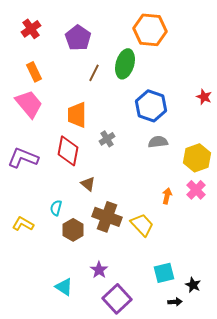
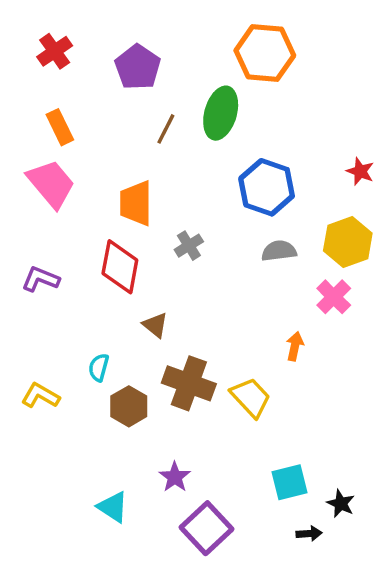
purple L-shape: (23, 158) -> (40, 279), size x0.7
yellow hexagon: (197, 158) -> (348, 242), moved
pink cross: (196, 190) -> (334, 297), moved

